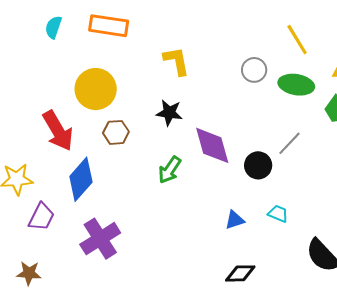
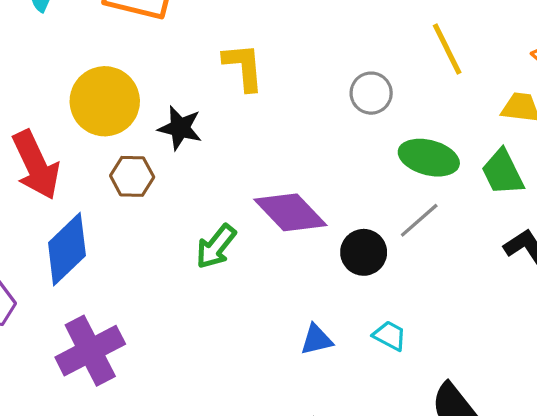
green ellipse: (296, 85) -> (429, 158), moved
black star: (169, 113) -> (180, 128), moved
purple diamond: (212, 145) -> (290, 212), turned -33

